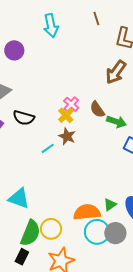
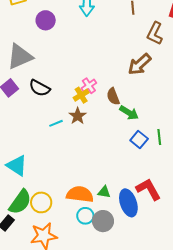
green triangle: (110, 205) -> (104, 192), turned 32
cyan circle: (97, 232) -> (85, 216), size x0.7

